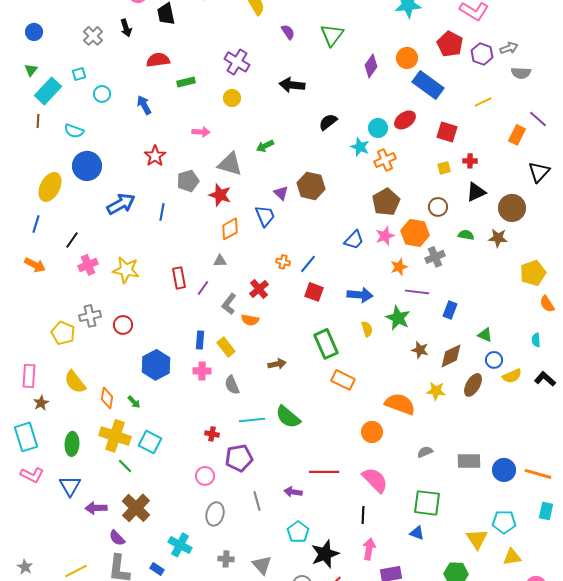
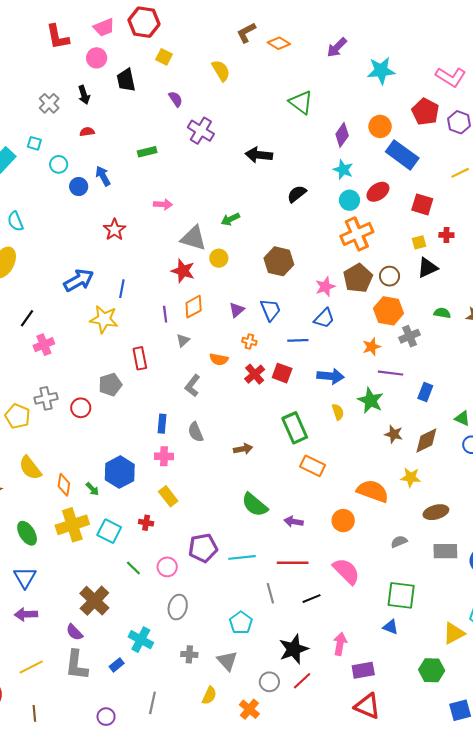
purple semicircle: (288, 32) -> (176, 99), moved
green triangle: (332, 35) -> (301, 102), turned -30
red semicircle: (158, 60) -> (87, 132), moved, size x0.6
cyan square: (79, 74) -> (34, 143), turned 32
yellow circle: (232, 98) -> (219, 258), moved
cyan semicircle: (74, 131) -> (15, 221), moved, turned 48
cyan star: (360, 147) -> (343, 170), moved
orange cross: (385, 160) -> (357, 234), size x1.4
blue circle: (87, 166) -> (79, 187), moved, size x0.6
gray pentagon: (188, 181) -> (110, 385), moved
black triangle: (476, 192) -> (427, 268), moved
purple triangle: (281, 193) -> (237, 310), moved, turned 35
brown circle: (438, 207) -> (390, 276), moved
blue trapezoid: (265, 216) -> (270, 310), moved
pink star: (385, 236) -> (325, 287), moved
gray triangle: (220, 261) -> (183, 340), turned -40
blue line: (308, 264) -> (298, 340), moved, turned 48
yellow star: (126, 270) -> (104, 319), moved
purple line: (203, 288) -> (165, 314), moved, turned -42
red cross: (259, 289) -> (255, 374), moved
orange semicircle: (250, 320) -> (219, 359), moved
yellow rectangle: (226, 347) -> (168, 496), moved
blue hexagon: (156, 365) -> (120, 472), moved
gray semicircle: (232, 385) -> (196, 432), moved
brown ellipse: (473, 385) -> (436, 512), moved, turned 45
cyan line: (252, 420) -> (242, 557), moved
red cross: (212, 434) -> (146, 523), moved
yellow cross: (115, 436) -> (72, 525), turned -36
green ellipse: (72, 444) -> (27, 533), turned -35
green line: (125, 466) -> (133, 568), moved
purple arrow: (293, 492) -> (294, 522), moved
gray line: (257, 501) -> (270, 593), moved
purple arrow: (96, 508) -> (26, 614), moved
black line: (363, 515) -> (312, 599), moved, turned 66
cyan pentagon: (298, 532) -> (241, 623), moved
yellow triangle: (477, 539) -> (454, 633), turned 35
blue rectangle: (157, 569) -> (117, 665), turned -72

